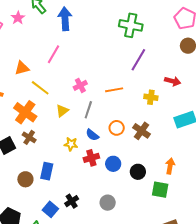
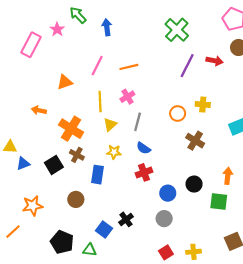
blue arrow: (65, 19) -> (107, 27), size x0.7
green cross: (131, 25) -> (177, 30), turned 35
red arrow: (173, 81) -> (215, 61), moved
yellow line: (40, 88) -> (100, 101), moved, turned 54
orange line: (114, 90) -> (129, 67), moved
orange circle: (117, 128) -> (178, 113), moved
yellow star: (71, 144) -> (114, 152), moved
blue circle: (113, 164) -> (168, 193), moved
blue rectangle: (47, 171) -> (97, 175), moved

